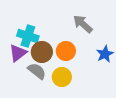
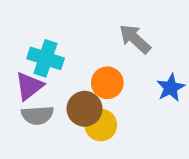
brown circle: (42, 52) -> (85, 109), moved
gray semicircle: (37, 71) -> (37, 115), moved, turned 138

